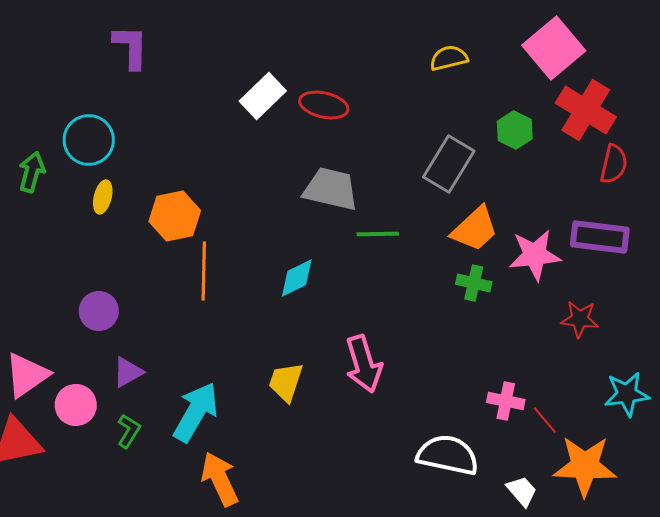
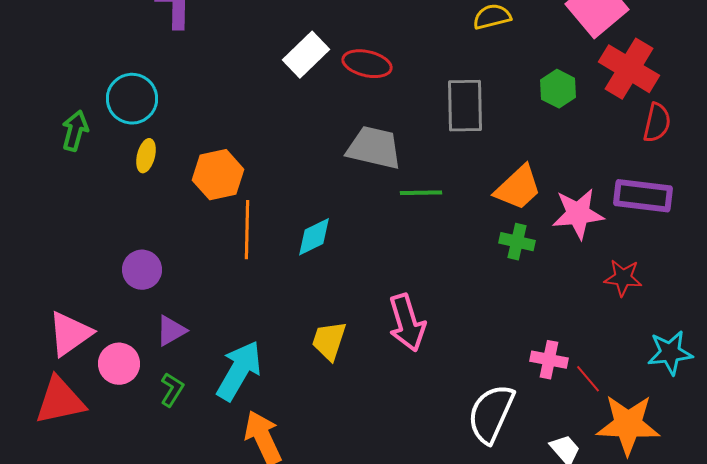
gray rectangle: (449, 164) -> (465, 106), moved, turned -32
cyan diamond: (297, 278) -> (314, 237), moved
white semicircle: (448, 455) -> (491, 414), turned -78

